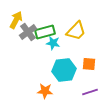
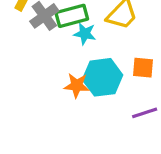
orange star: (45, 91) -> (77, 85), moved

